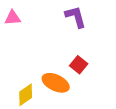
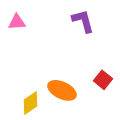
red square: (79, 65) -> (103, 80), moved

